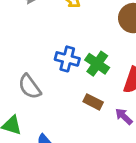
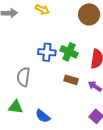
gray semicircle: (30, 87) -> (23, 77), turned 54

